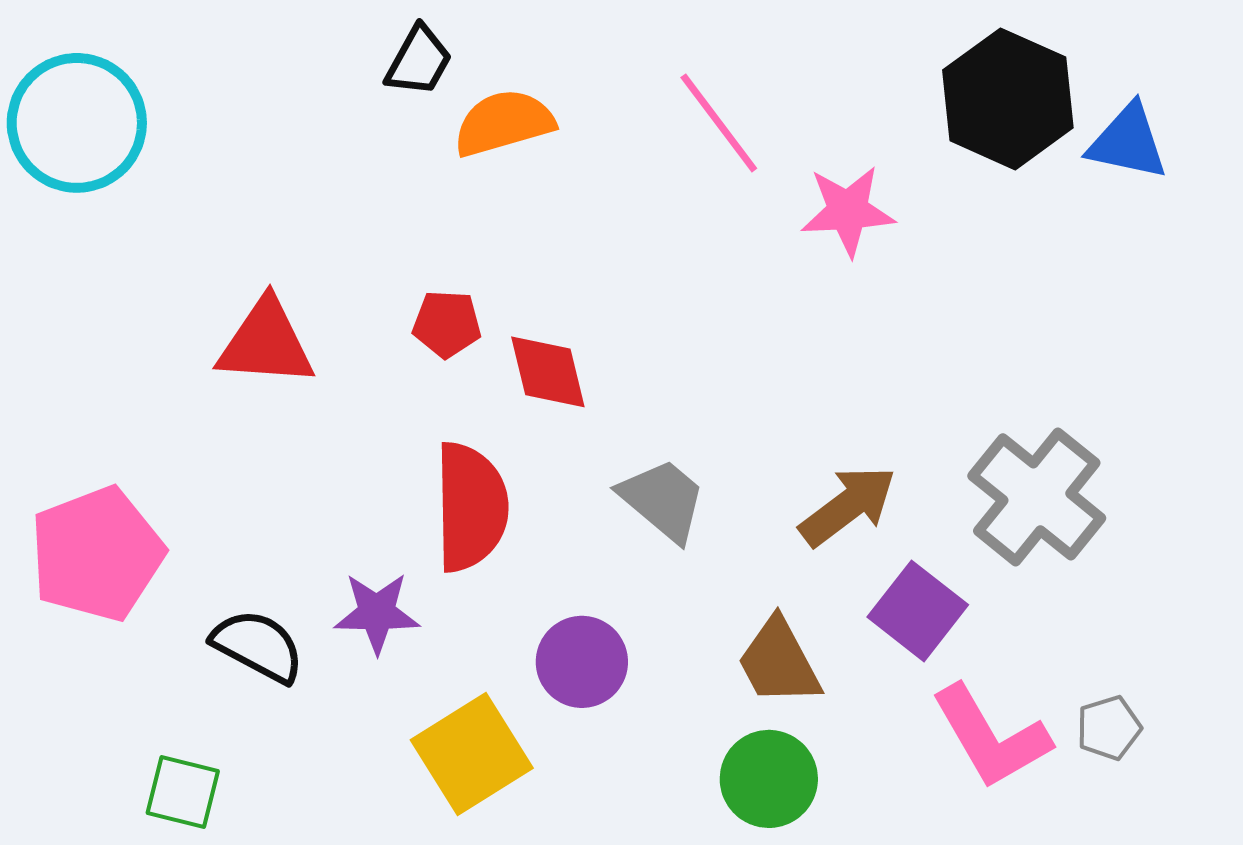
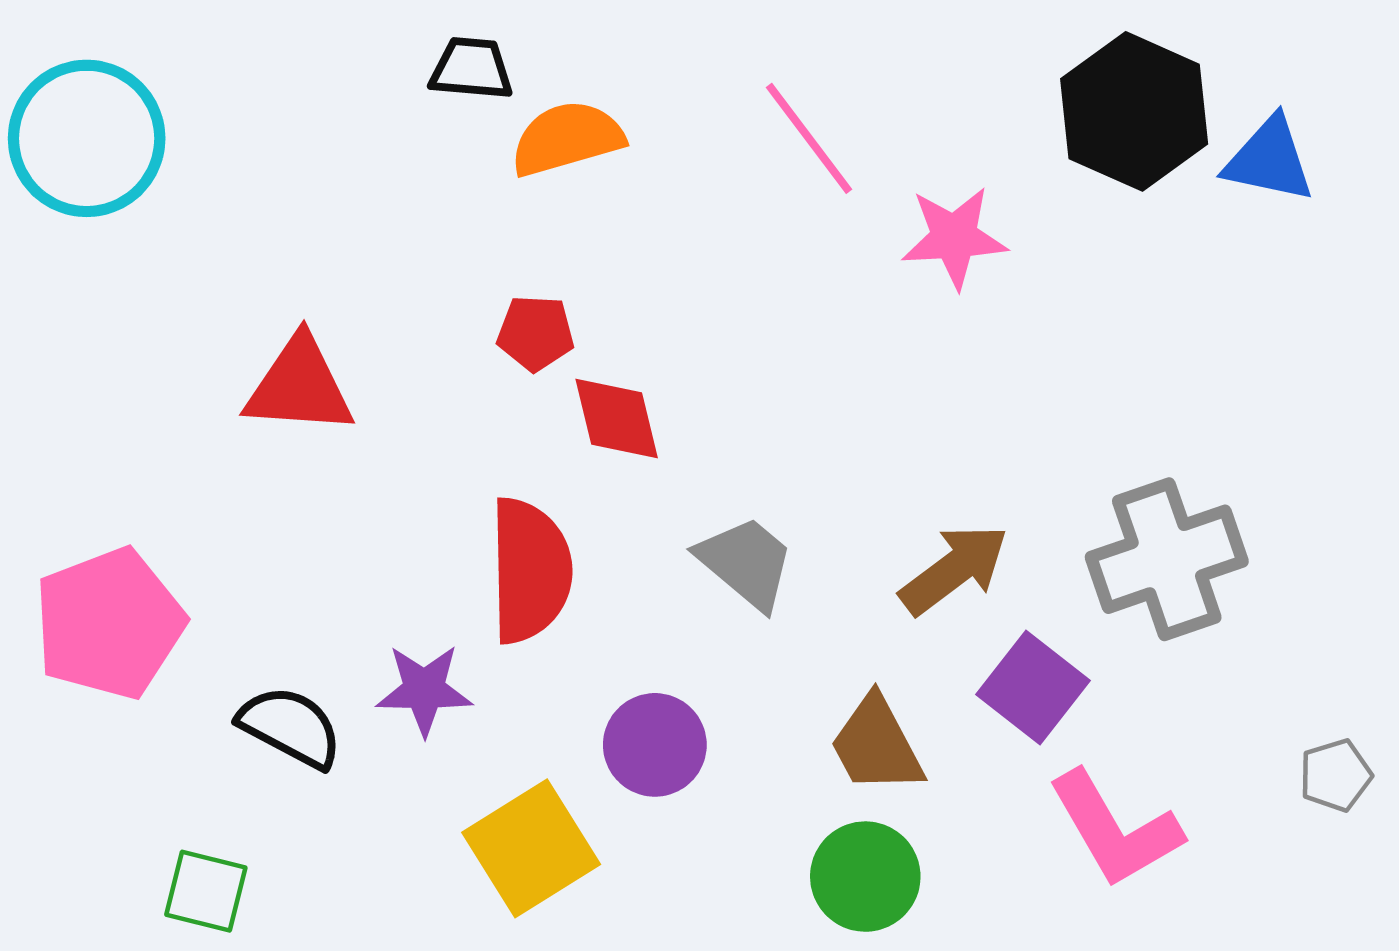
black trapezoid: (419, 61) -> (471, 69), turned -114
red pentagon: (447, 324) -> (536, 333), moved
gray cross: (1037, 497) -> (1167, 559), turned 32
gray pentagon: (1109, 728) -> (1336, 775), moved

